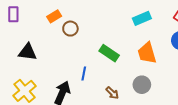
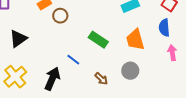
black triangle: (28, 52) -> (18, 39), turned -42
blue line: (84, 73) -> (73, 60), turned -64

